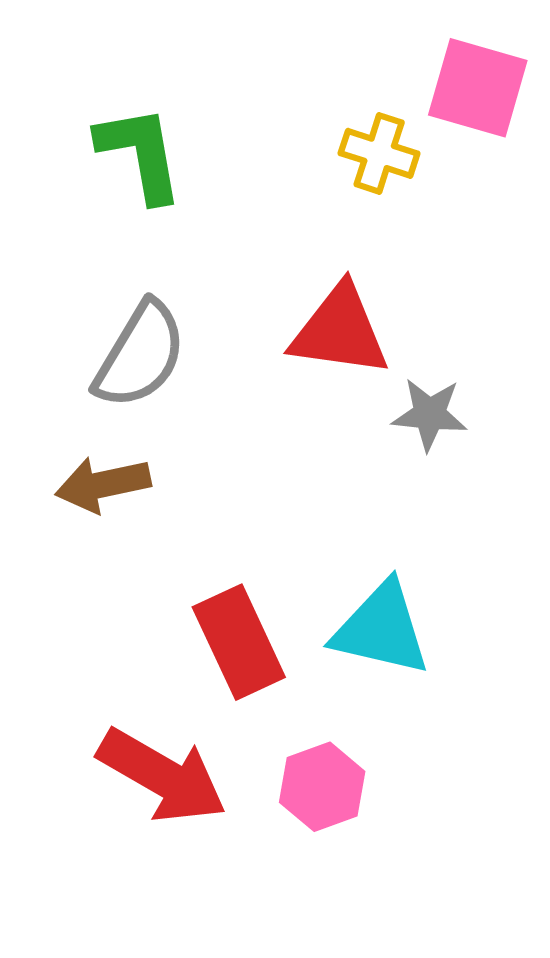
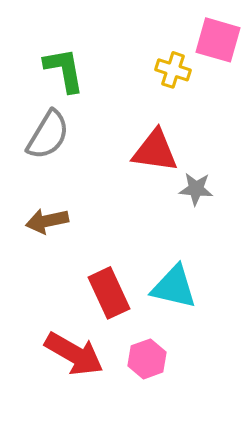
gray semicircle: (140, 355) -> (48, 135), moved

